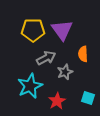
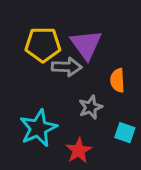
gray arrow: (46, 58) -> (67, 67), moved, turned 30
cyan square: (88, 98) -> (125, 133), moved

